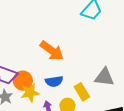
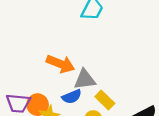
gray triangle: (104, 77) -> (85, 79), moved

